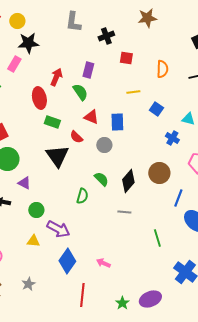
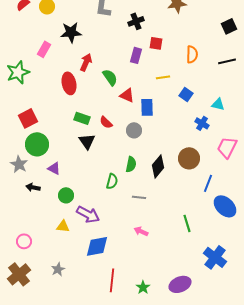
black star: (28, 43) -> (71, 32), moved
purple rectangle: (88, 70) -> (136, 55), moved
red triangle: (91, 117) -> (127, 95), moved
green rectangle: (52, 122) -> (82, 118), moved
black triangle: (57, 156) -> (87, 141), size x0.7
green semicircle: (101, 179) -> (131, 164), turned 56
gray line: (124, 212) -> (139, 197), moved
blue diamond: (67, 261) -> (97, 246), turned 45
pink arrow: (103, 263) -> (141, 231), moved
green star: (122, 303) -> (143, 287), moved

